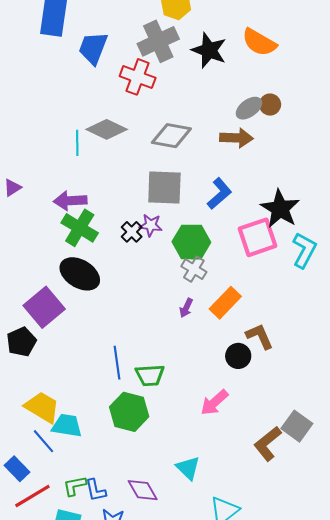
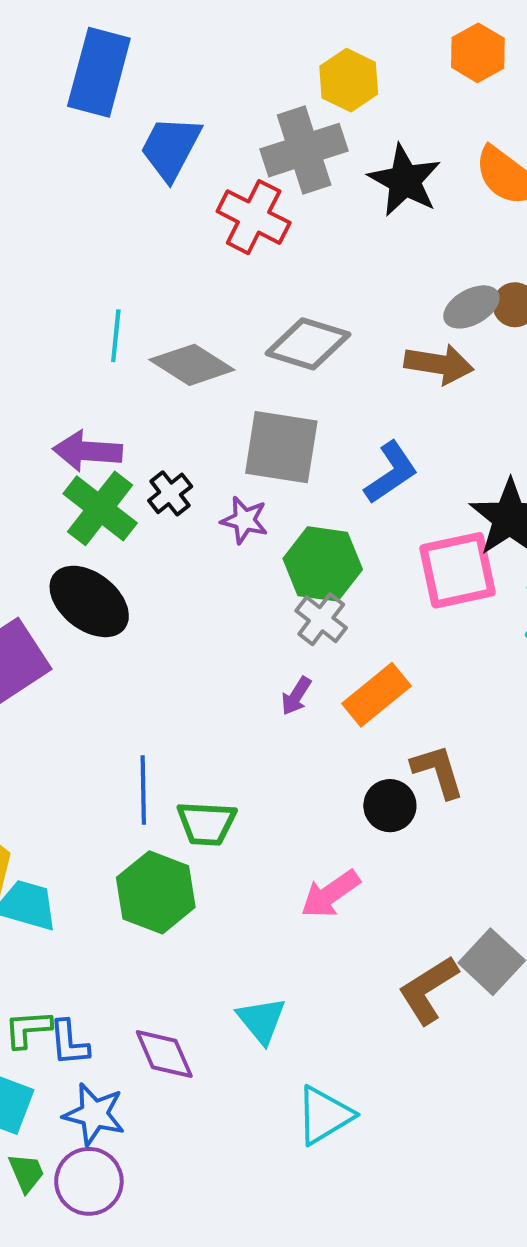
gray diamond: (107, 129) -> (192, 365), moved
black cross: (132, 232) -> (170, 493), moved

